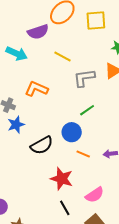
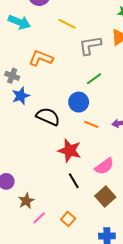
black semicircle: (42, 145) -> (48, 117), turned -125

